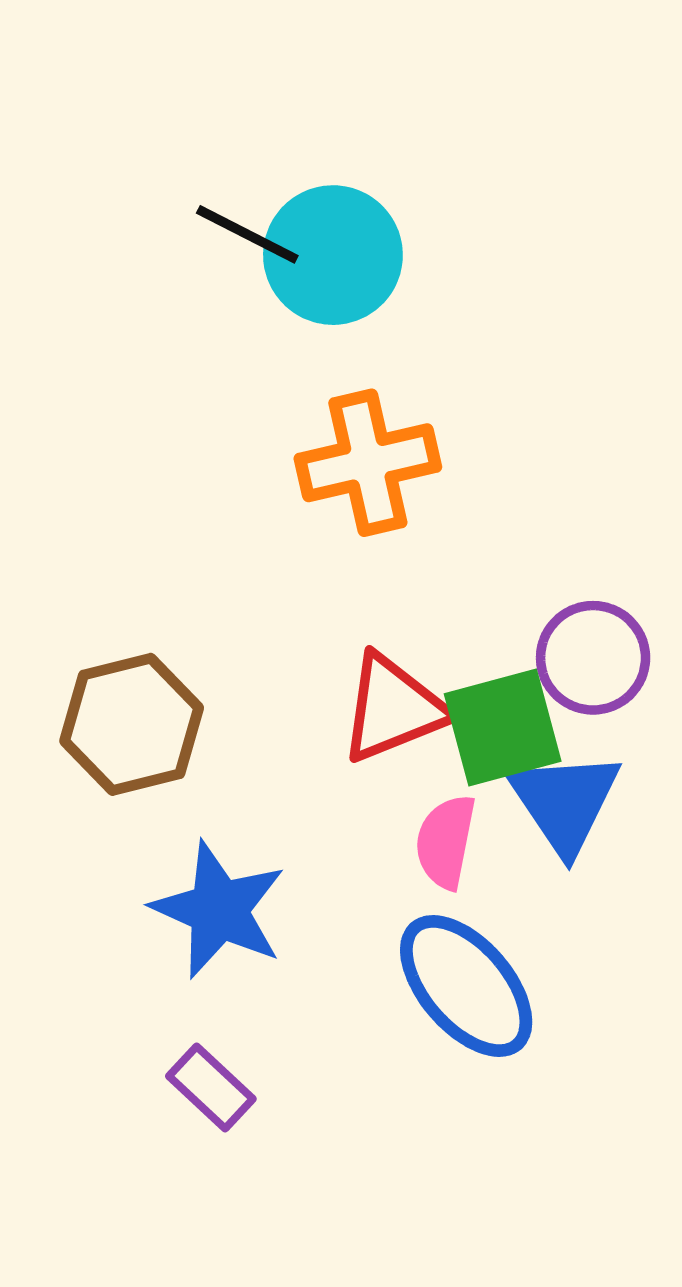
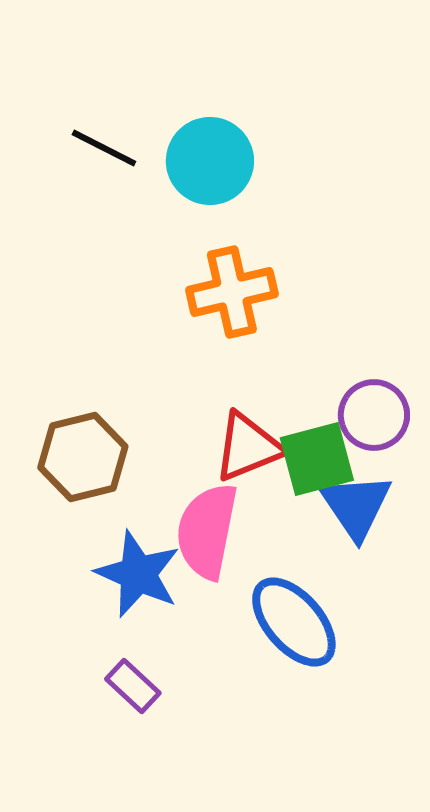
black line: (247, 234) -> (104, 148), moved
pink semicircle: (446, 842) -> (207, 531), moved, size x1.6

